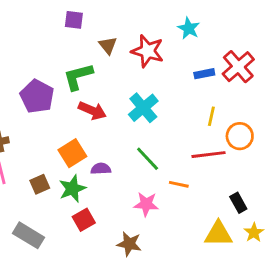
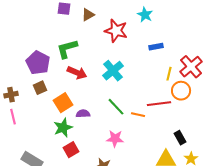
brown triangle: (108, 45) -> (88, 15), moved, turned 40
red cross: (238, 67) -> (191, 67), moved
yellow line: (211, 116) -> (169, 74), moved
brown square: (40, 184) -> (40, 88), moved
orange line: (179, 184) -> (138, 115), moved

